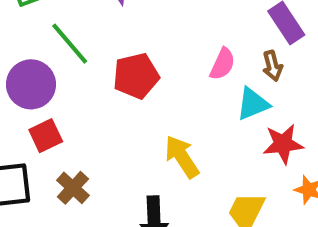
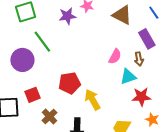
red pentagon: (136, 76) -> (70, 83), moved
red square: (46, 136) -> (33, 95), moved
brown cross: (73, 188) -> (50, 117), moved

